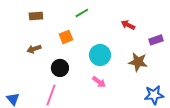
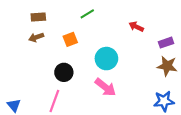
brown arrow: (34, 49) -> (36, 37), moved
brown star: (138, 62) -> (167, 66), moved
pink arrow: (99, 82) -> (105, 87), size x1.5

